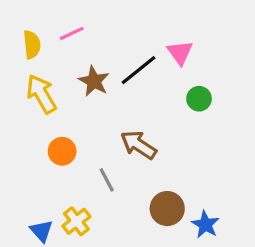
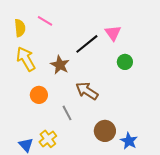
pink line: (72, 33) -> (45, 21), turned 56
brown star: (94, 81) -> (60, 65), moved

